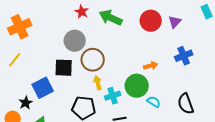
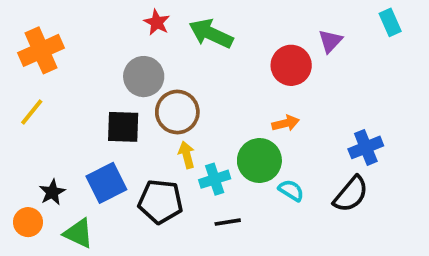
red circle: (151, 21) -> (291, 65), moved
blue cross: (184, 56) -> (366, 147), moved
blue square: (43, 88) -> (106, 183), moved
black semicircle: (186, 104) -> (351, 194), turned -120

